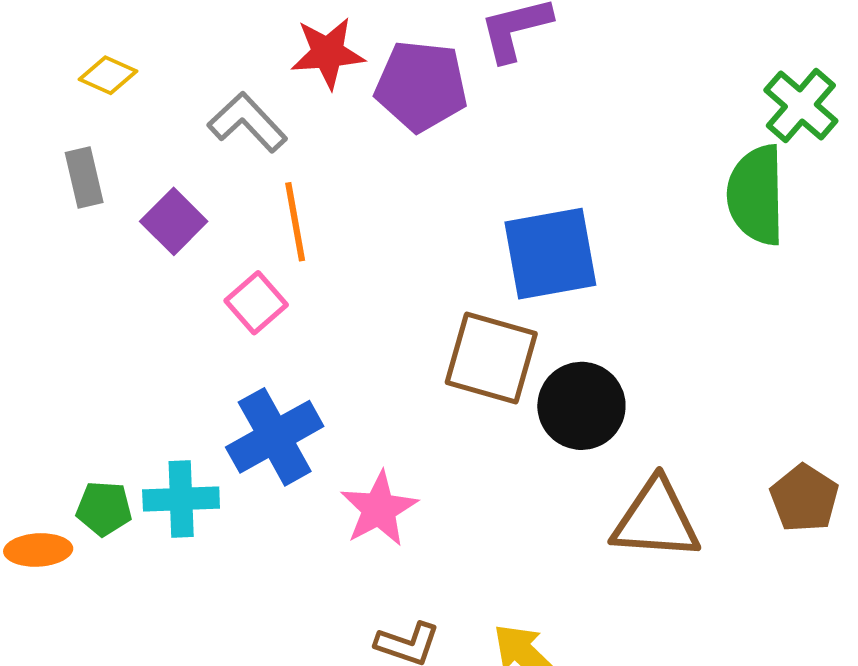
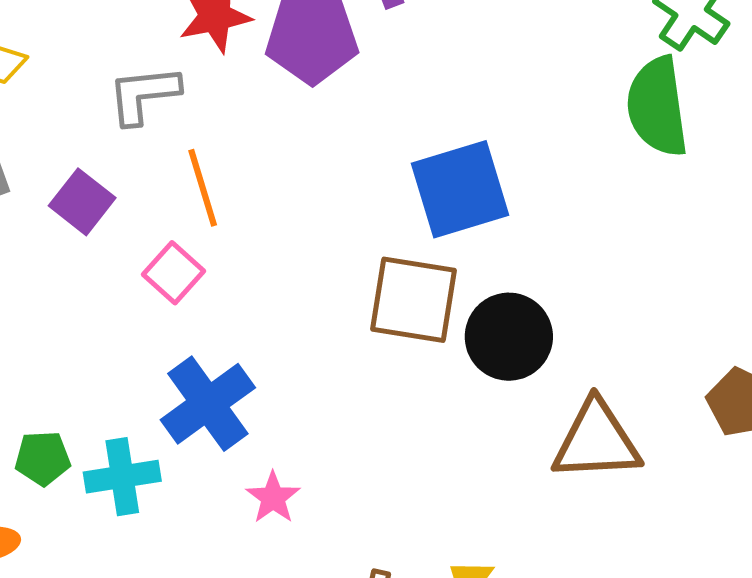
gray L-shape: (247, 122) -> (144, 95), turned -46
green pentagon: (104, 508) -> (43, 458), moved
pink star: (379, 509) -> (273, 498), moved, size x0.7

